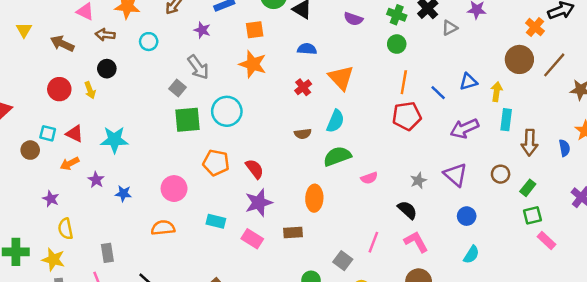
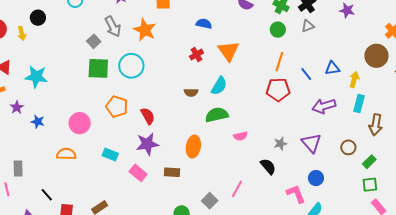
gray triangle: (450, 28) -> (308, 26), moved
orange star: (253, 64) -> (145, 30), moved
pink L-shape: (416, 242) -> (296, 194), moved

